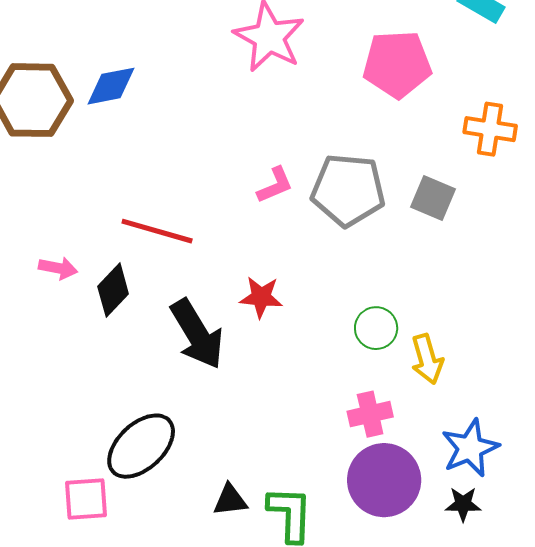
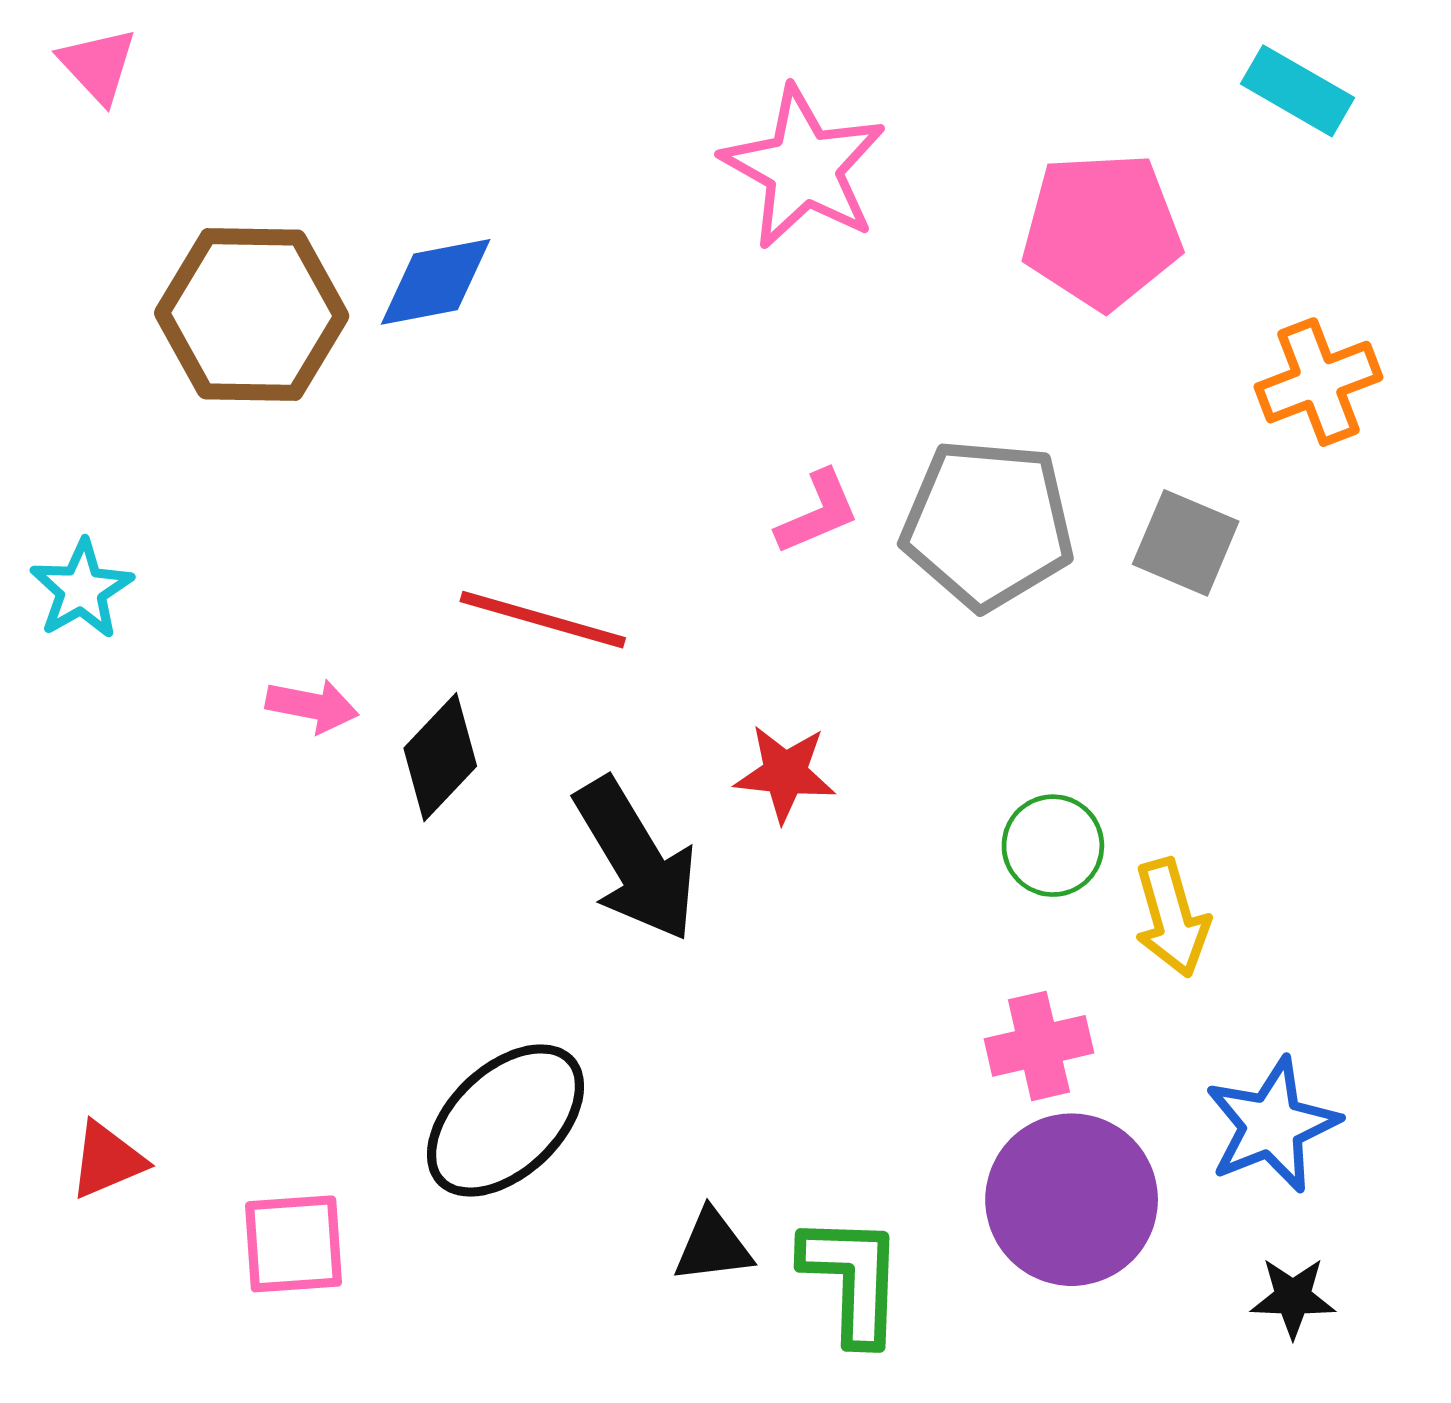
orange cross: (490, 129) -> (1318, 382), turned -30
pink square: (86, 499) -> (294, 1244), moved
black star: (463, 504) -> (1293, 1298), moved

